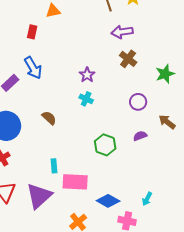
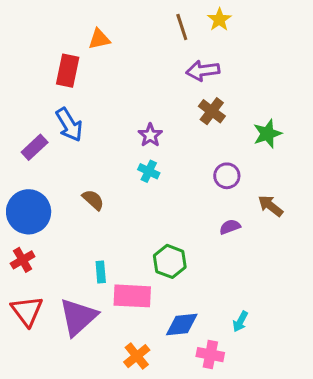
red rectangle: (32, 32) -> (68, 71), size x1.5
green hexagon: (105, 145) -> (170, 261), moved
blue diamond: (108, 201) -> (182, 324), turned -35

